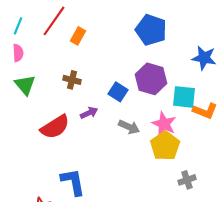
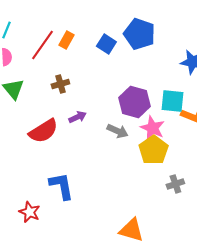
red line: (54, 21) -> (42, 45), moved
purple hexagon: (151, 79) -> (134, 102), moved
brown cross: (72, 80) -> (60, 84), turned -30
blue square: (118, 92) -> (106, 44), moved

